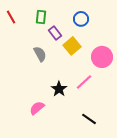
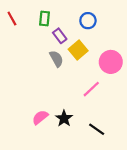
gray semicircle: (40, 54) -> (56, 59), moved
black star: (59, 89) -> (64, 118), moved

